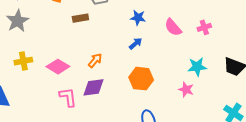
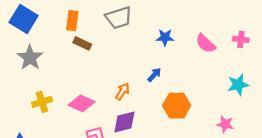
brown rectangle: (80, 18) -> (82, 43), moved, turned 42
pink cross: (204, 27) -> (241, 39), turned 32
blue arrow: (136, 44) -> (154, 75), moved
pink star: (186, 90) -> (225, 124), moved

